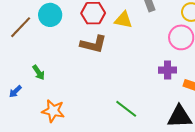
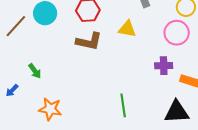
yellow triangle: (123, 20) -> (127, 29), moved
green line: (126, 109) -> (123, 105), turned 45

